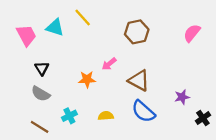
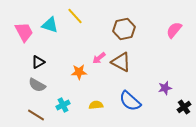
black triangle: (42, 68) -> (38, 62), turned 32
brown triangle: (139, 80) -> (121, 62), moved

